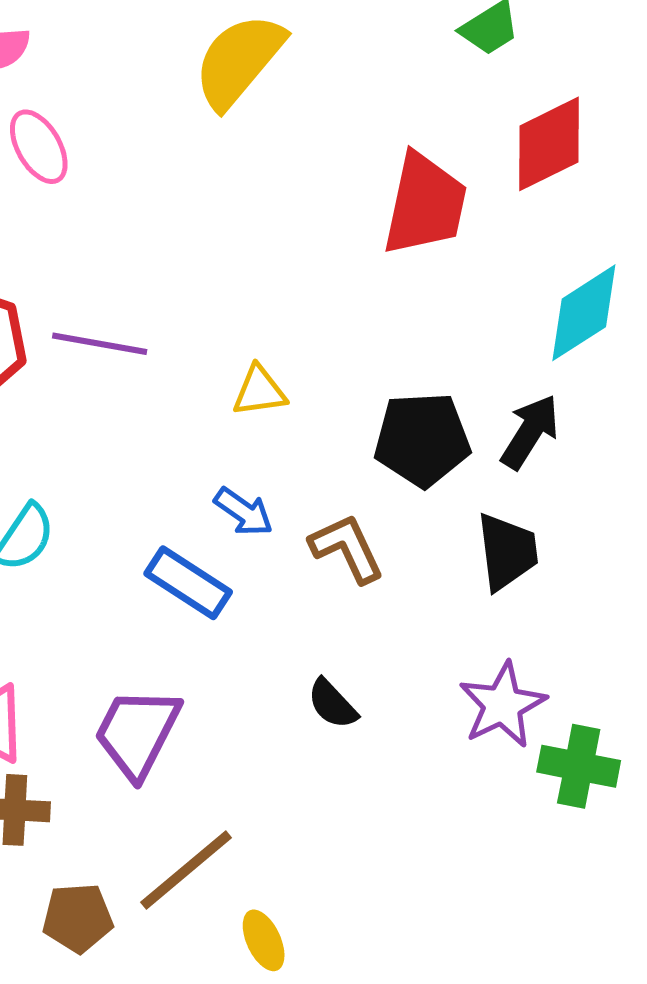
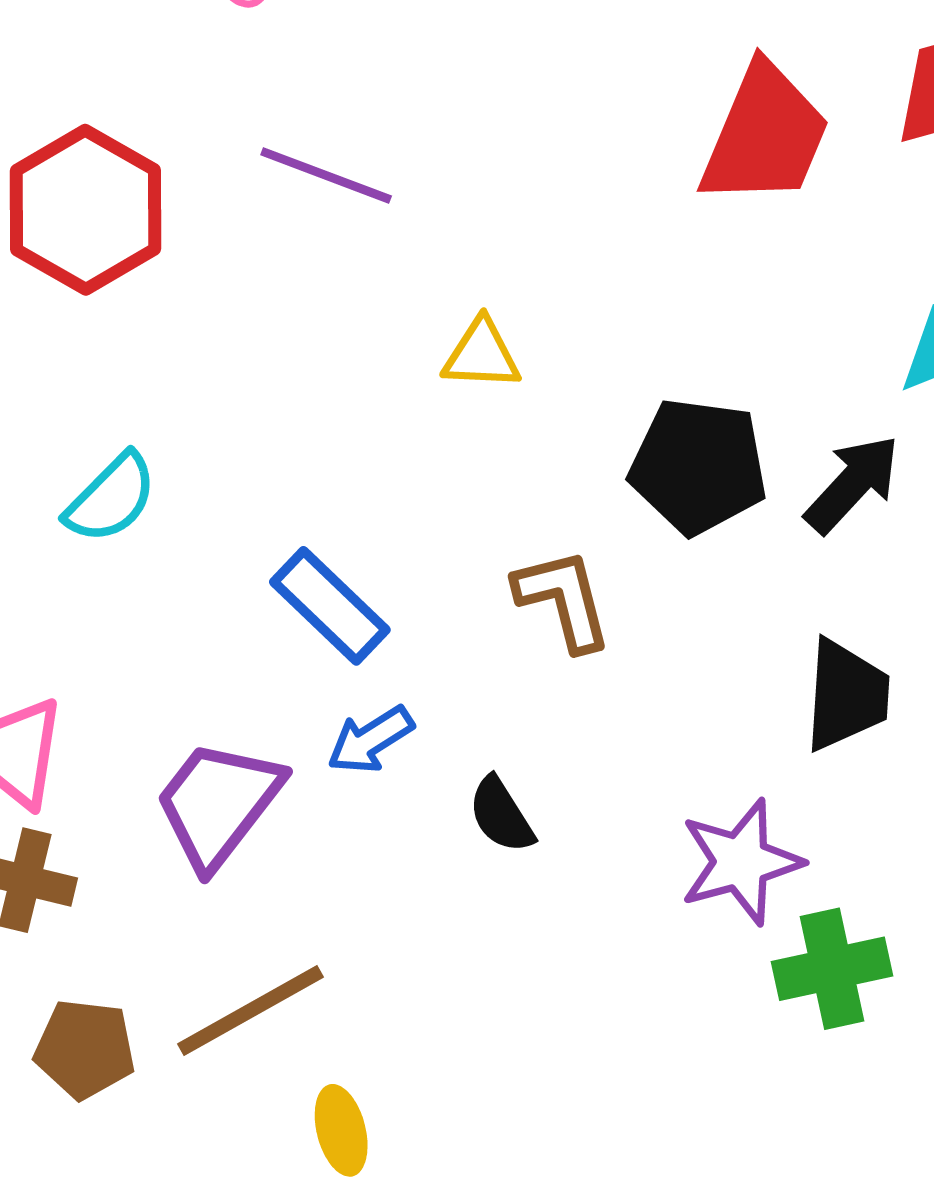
purple line: (100, 344) -> (326, 175), moved
blue arrow: (244, 512) -> (370, 740), moved, turned 102
black trapezoid: (507, 552) -> (846, 695), moved
green cross: (579, 766) -> (832, 969), turned -34

